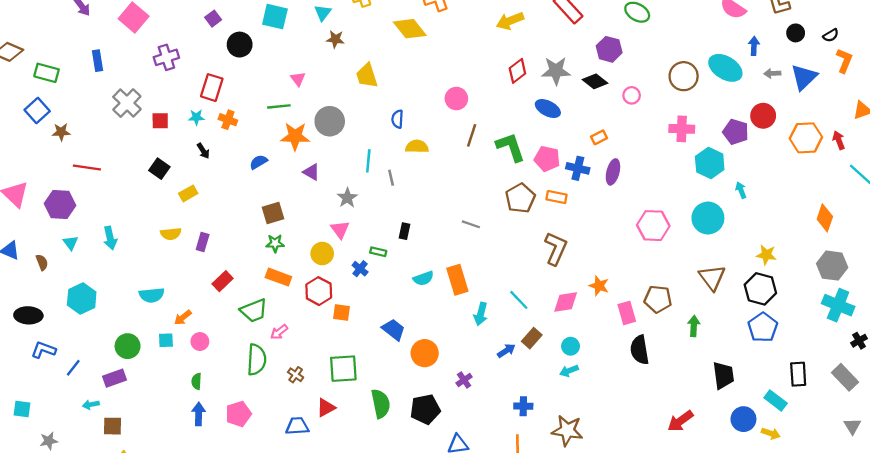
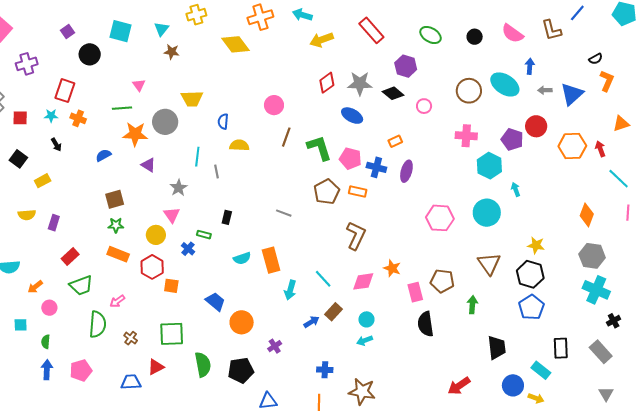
black circle: (796, 33) -> (475, 37), moved
yellow trapezoid: (367, 76) -> (192, 99), moved, turned -75
green trapezoid: (254, 311) -> (81, 285), moved
cyan square: (166, 340) -> (21, 325), moved

